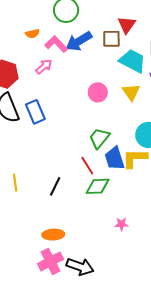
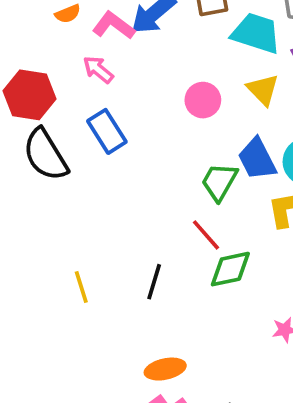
pink arrow: (44, 67) -> (98, 70), turned -90
blue rectangle: (35, 112) -> (107, 131), moved
blue trapezoid: (115, 158) -> (257, 159), moved

